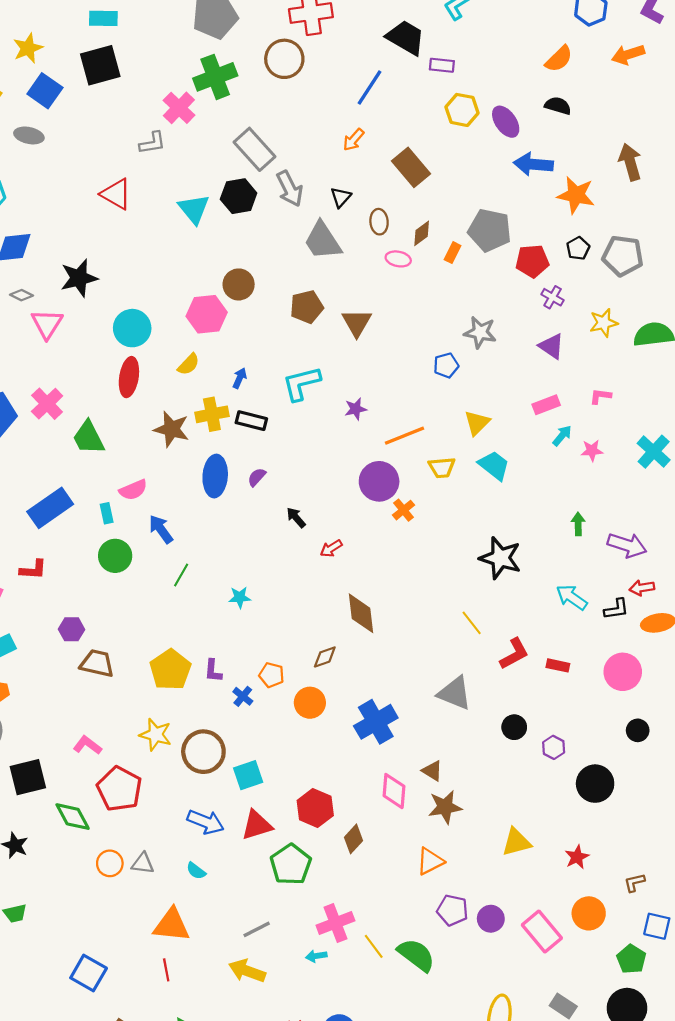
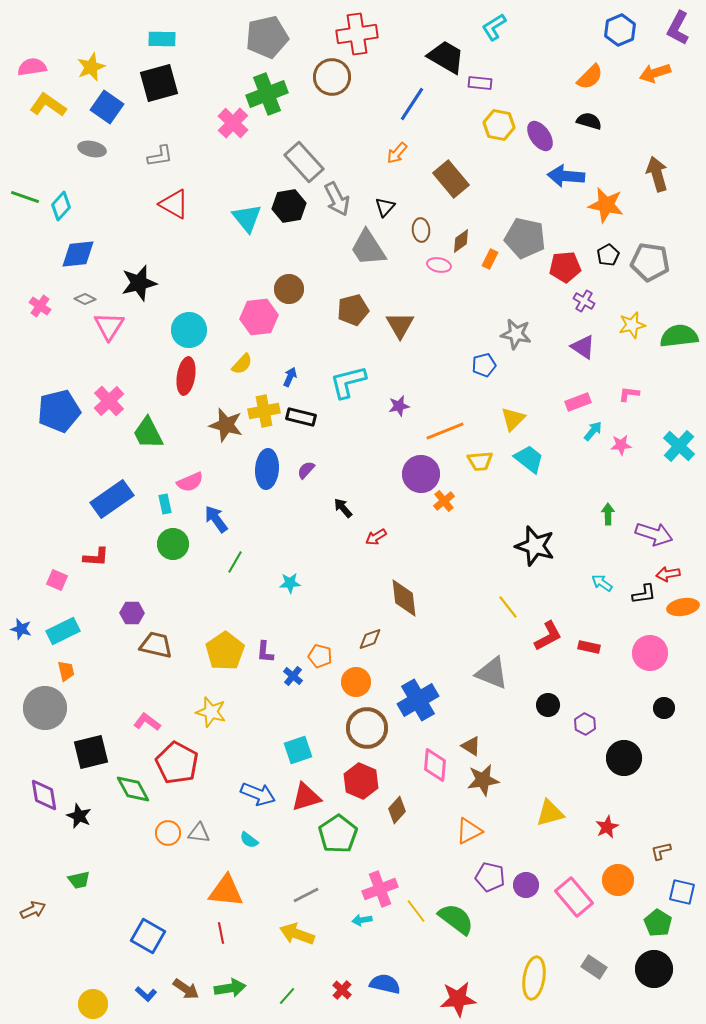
gray L-shape: (152, 143) -> (160, 156), moved
cyan arrow: (572, 597) -> (602, 583), size x0.7
brown circle: (203, 752) -> (367, 728), moved

